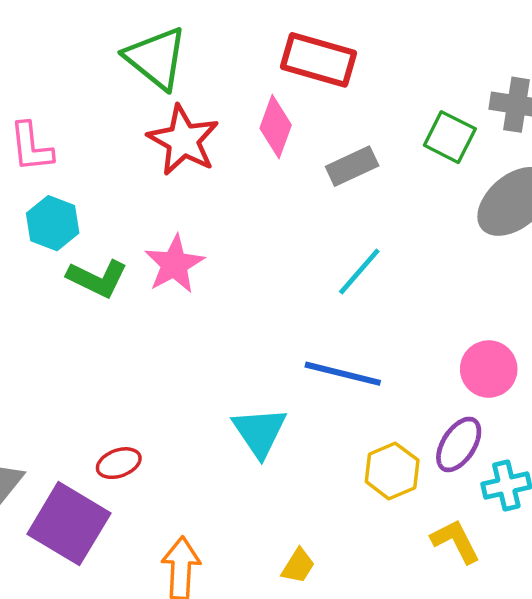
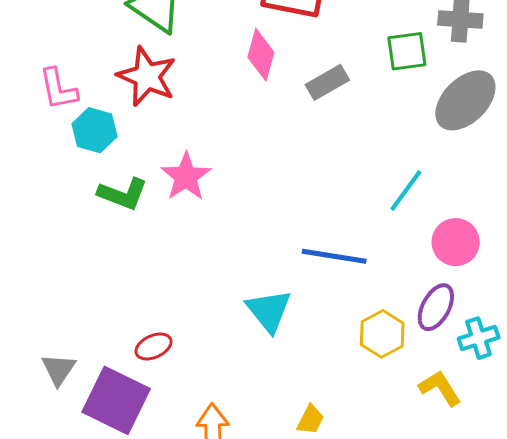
green square: (450, 137) -> (407, 51), turned -30
red star: (183, 140) -> (147, 76), moved
cyan hexagon: (53, 223) -> (94, 130), moved
cyan line: (359, 272) -> (406, 191), moved

